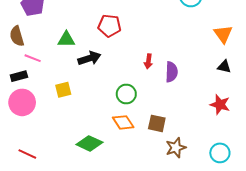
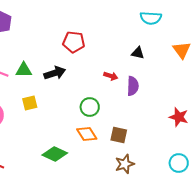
green triangle: (66, 39) -> (24, 70), moved
red arrow: (148, 61) -> (111, 76), turned -80
black triangle: (224, 67) -> (138, 53), moved
brown star: (176, 148) -> (125, 164), moved

